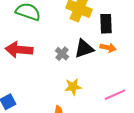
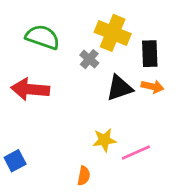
gray cross: (62, 54) -> (89, 59), moved
pink line: (115, 95) -> (136, 152), moved

